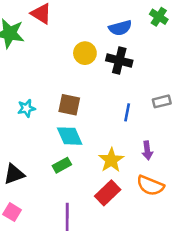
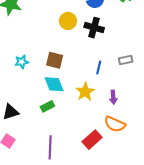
yellow star: (111, 160) -> (85, 92), moved
red rectangle: (108, 193) -> (92, 140), moved

